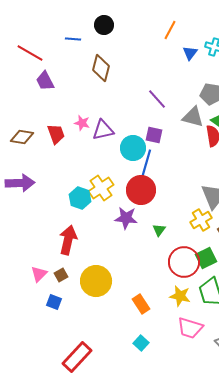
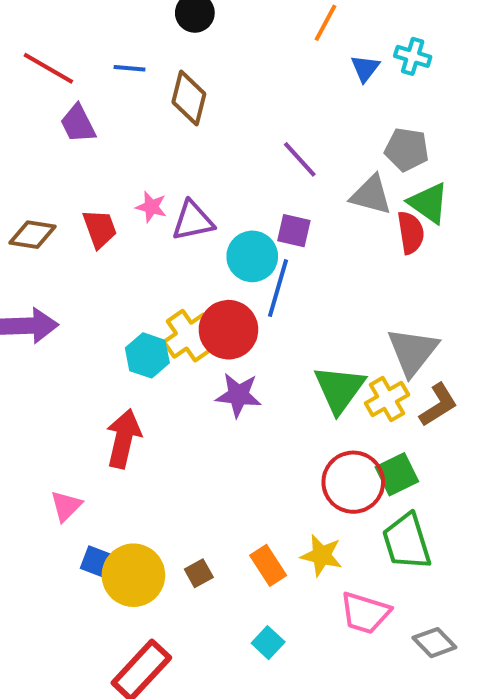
blue line: (73, 39) -> (129, 68), moved
red circle: (141, 190) -> (228, 330), moved
green triangle: (159, 230) -> (339, 389), moved, size x2.0
brown square: (61, 275) -> (199, 573), moved
yellow circle: (96, 281) -> (133, 575), moved
yellow star: (180, 296) -> (322, 555), moved

